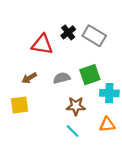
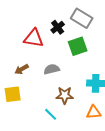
gray rectangle: (94, 36) -> (82, 18), moved
green square: (90, 75) -> (78, 46), moved
cyan line: (73, 131) -> (51, 114), moved

